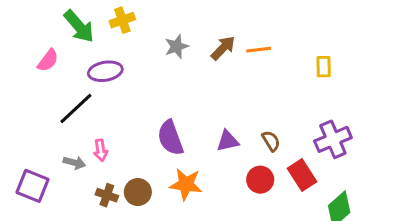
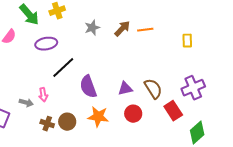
black line: (76, 108) -> (63, 68), moved
brown semicircle: (271, 141) -> (153, 89), size x1.5
red circle: (260, 180) -> (133, 114), moved

